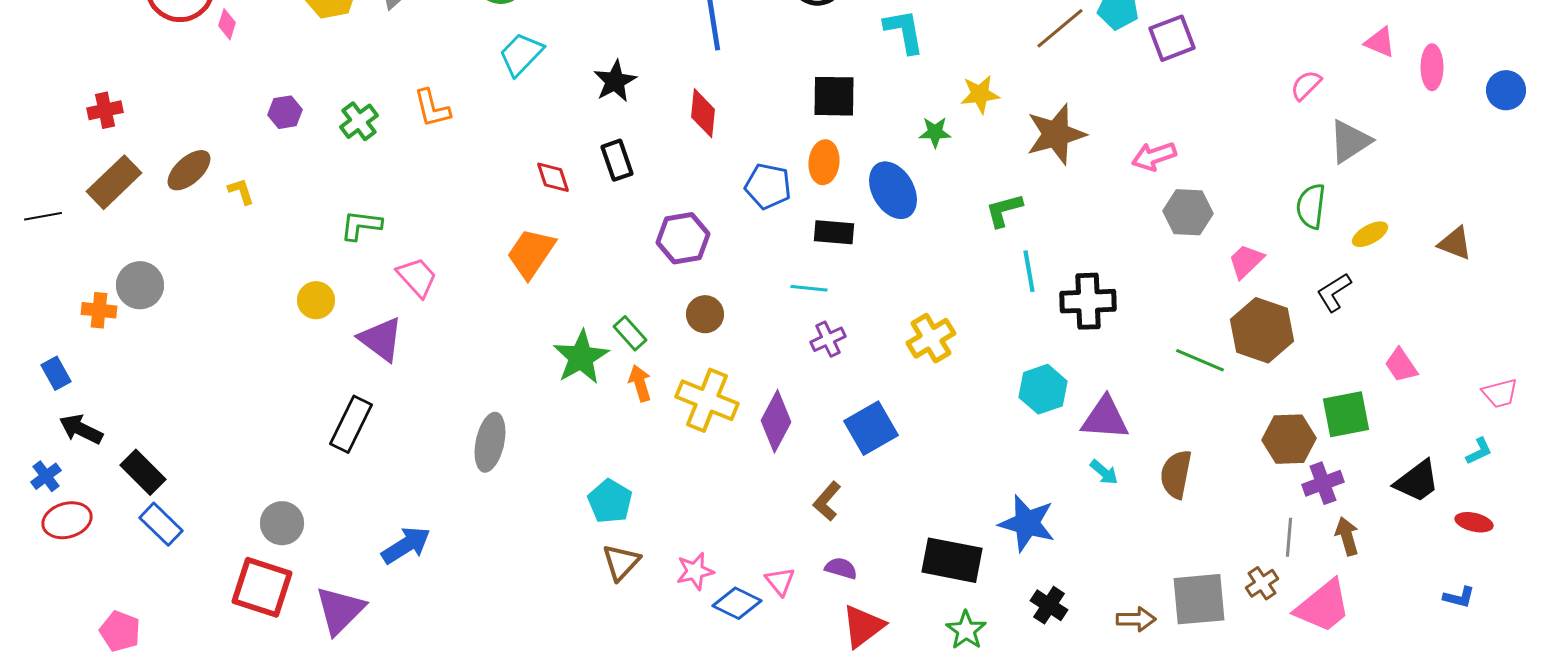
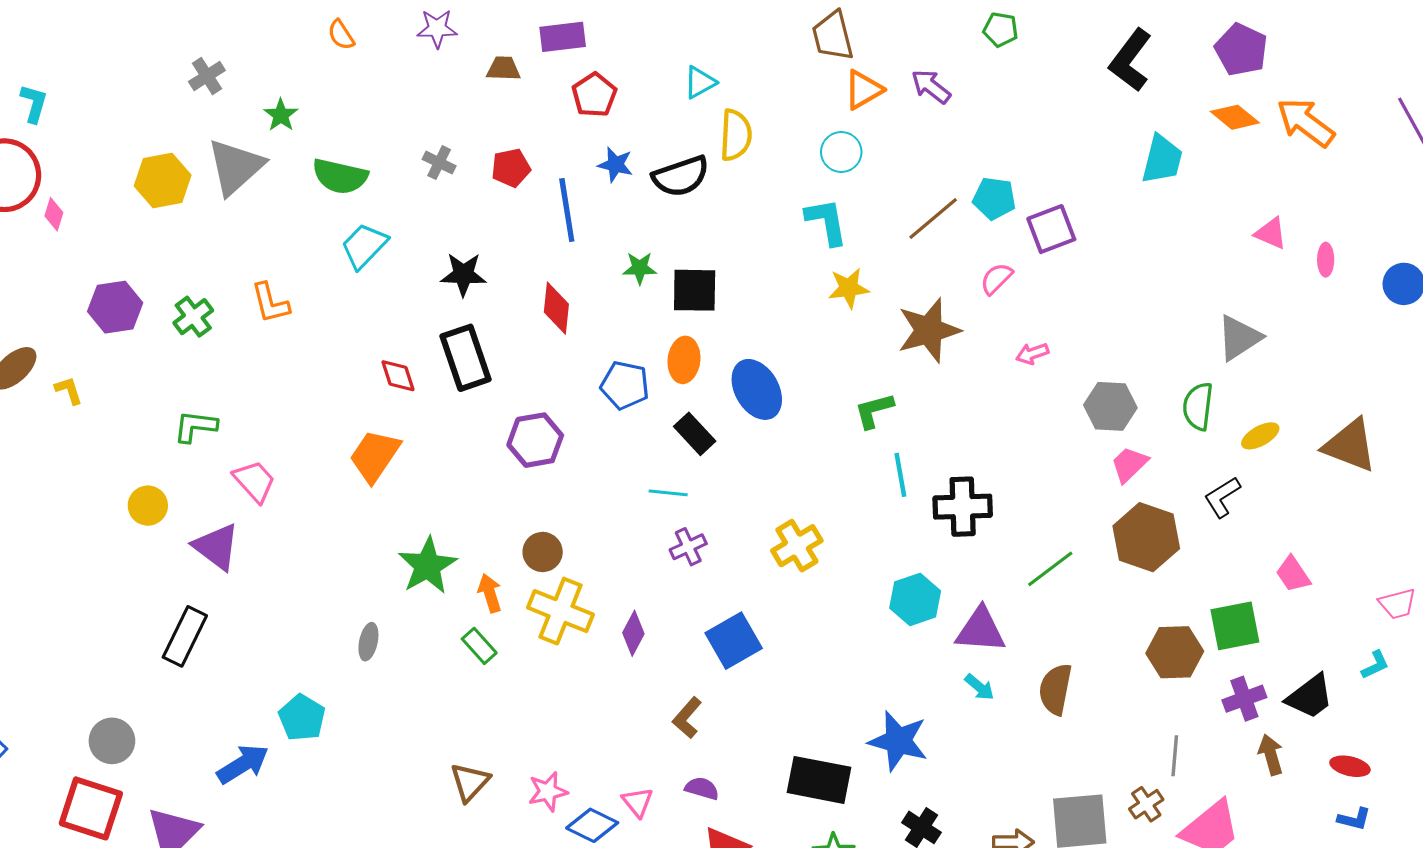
cyan L-shape: (904, 31) -> (826, 222), moved
pink ellipse: (1432, 67) -> (1326, 260), size x0.7
black star: (615, 81) -> (463, 274), turned 30
pink semicircle: (1306, 85) -> (996, 279), moved
purple hexagon: (285, 112) -> (115, 307), size x1.5
green star: (935, 132) -> (640, 268), moved
pink arrow: (1154, 156) -> (1032, 354), size x0.7
black rectangle: (617, 160) -> (466, 358), size x1.5
gray hexagon: (1188, 212) -> (1110, 406), moved
black rectangle: (834, 232) -> (695, 434), turned 42
brown triangle: (1455, 243) -> (1350, 445), size x1.5
brown circle: (705, 314) -> (543, 552), moved
green rectangle: (630, 333) -> (479, 646), moved
green line: (1200, 360) -> (1050, 569), moved, turned -60
purple diamond: (776, 421) -> (633, 633), size x0.7
gray ellipse: (490, 442) -> (368, 642), moved, size x0.6
purple cross: (1323, 483) -> (1244, 699), moved
cyan pentagon: (610, 501) -> (302, 718), moved
red ellipse: (1474, 522) -> (1350, 766), moved
brown arrow: (1347, 536) -> (1271, 755), moved

